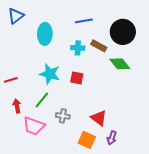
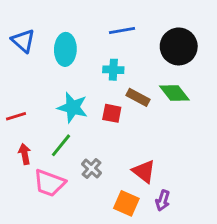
blue triangle: (16, 16) -> (23, 41), moved, turned -42
brown rectangle: (99, 46) -> (138, 97), moved
gray cross: (63, 116) -> (92, 169), turned 32

